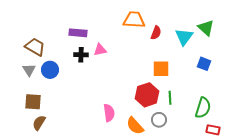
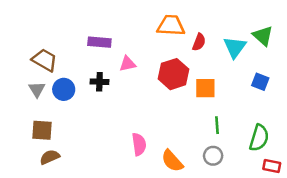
black cross: (81, 55) -> (99, 82), moved
red hexagon: (147, 95) -> (174, 74), moved
gray circle: (159, 120) -> (213, 156), moved
brown semicircle: (39, 123) -> (50, 157), turned 35

